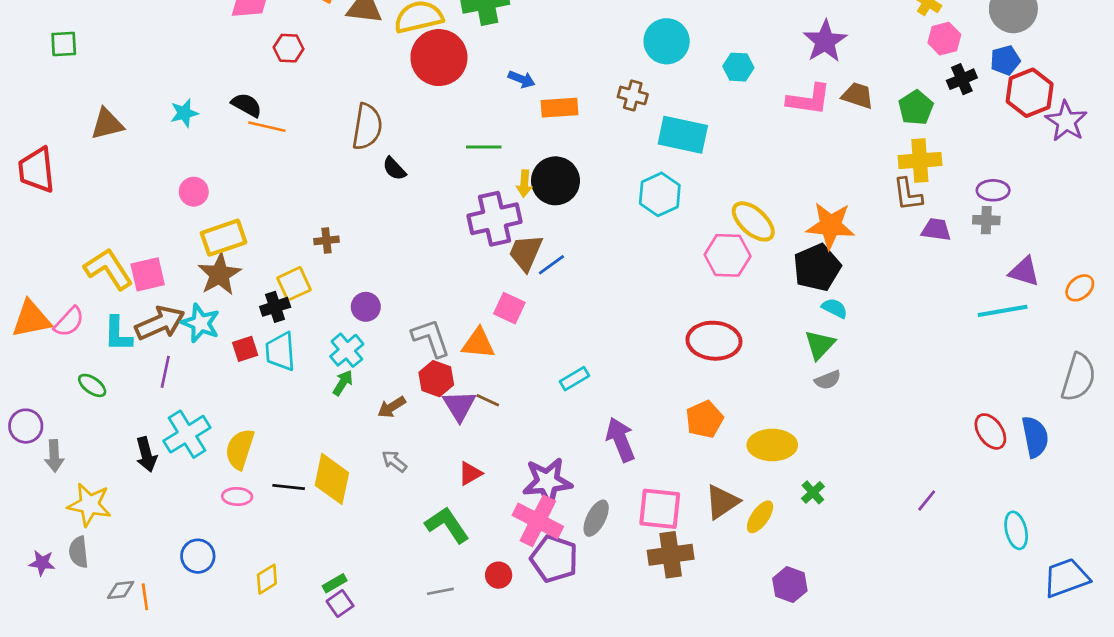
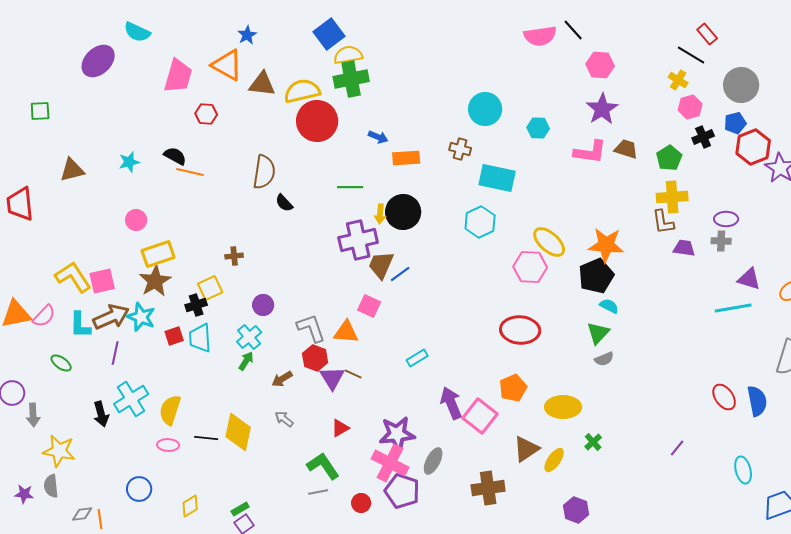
pink square: (660, 509) -> (480, 416), moved, turned 32
gray line: (440, 591) -> (318, 492), moved

